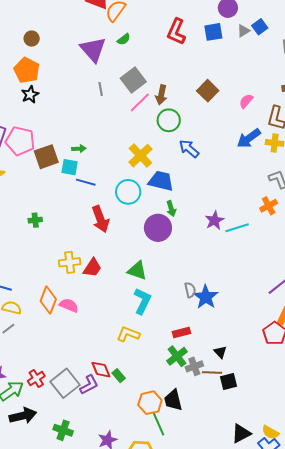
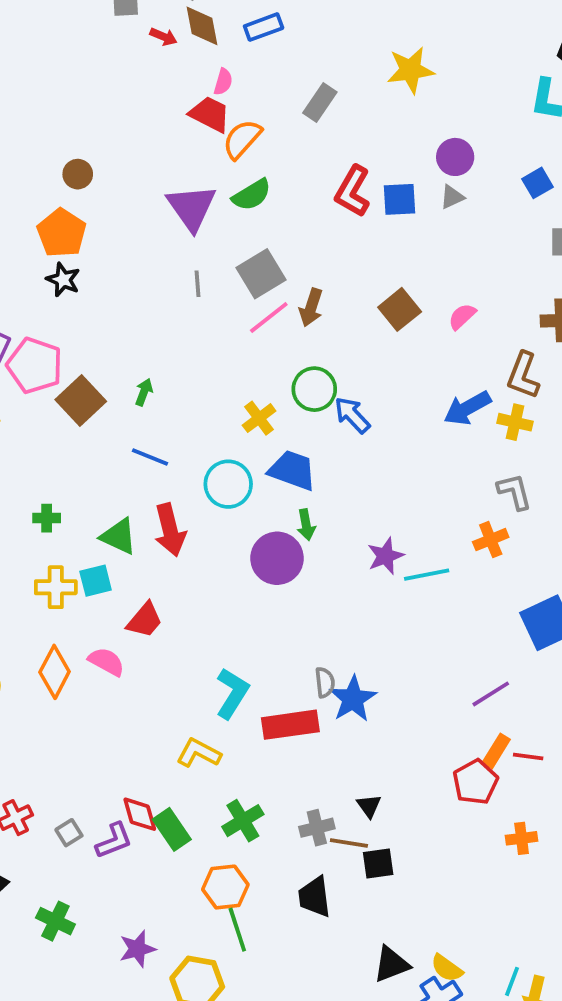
blue square: (260, 27) -> (537, 183), moved
gray triangle: (244, 31) -> (452, 197), moved
blue square: (213, 32) -> (399, 199), moved
green semicircle: (124, 39) -> (252, 195), size x1.5
black star: (30, 95) -> (63, 280), turned -30
pink semicircle: (246, 101) -> (462, 316), moved
green circle: (169, 120) -> (314, 389), moved
green arrow: (79, 149) -> (144, 392), turned -72
yellow cross: (140, 156) -> (259, 418), size x0.7
brown square: (46, 157) -> (81, 400), turned -30
cyan square: (70, 167) -> (96, 581), moved, turned -30
yellow cross: (70, 262) -> (56, 587), moved
green triangle: (137, 271) -> (119, 536), moved
pink semicircle: (69, 305) -> (106, 662), moved
red rectangle: (181, 332) -> (290, 725), moved, size x1.6
green cross: (177, 356) -> (243, 821), moved
green rectangle: (119, 376) -> (172, 829), size x1.5
gray square: (65, 383) -> (69, 833), size x0.5
black trapezoid: (173, 400) -> (314, 897), moved

